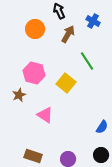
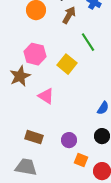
brown star: (19, 95) -> (20, 76), size x1.5

